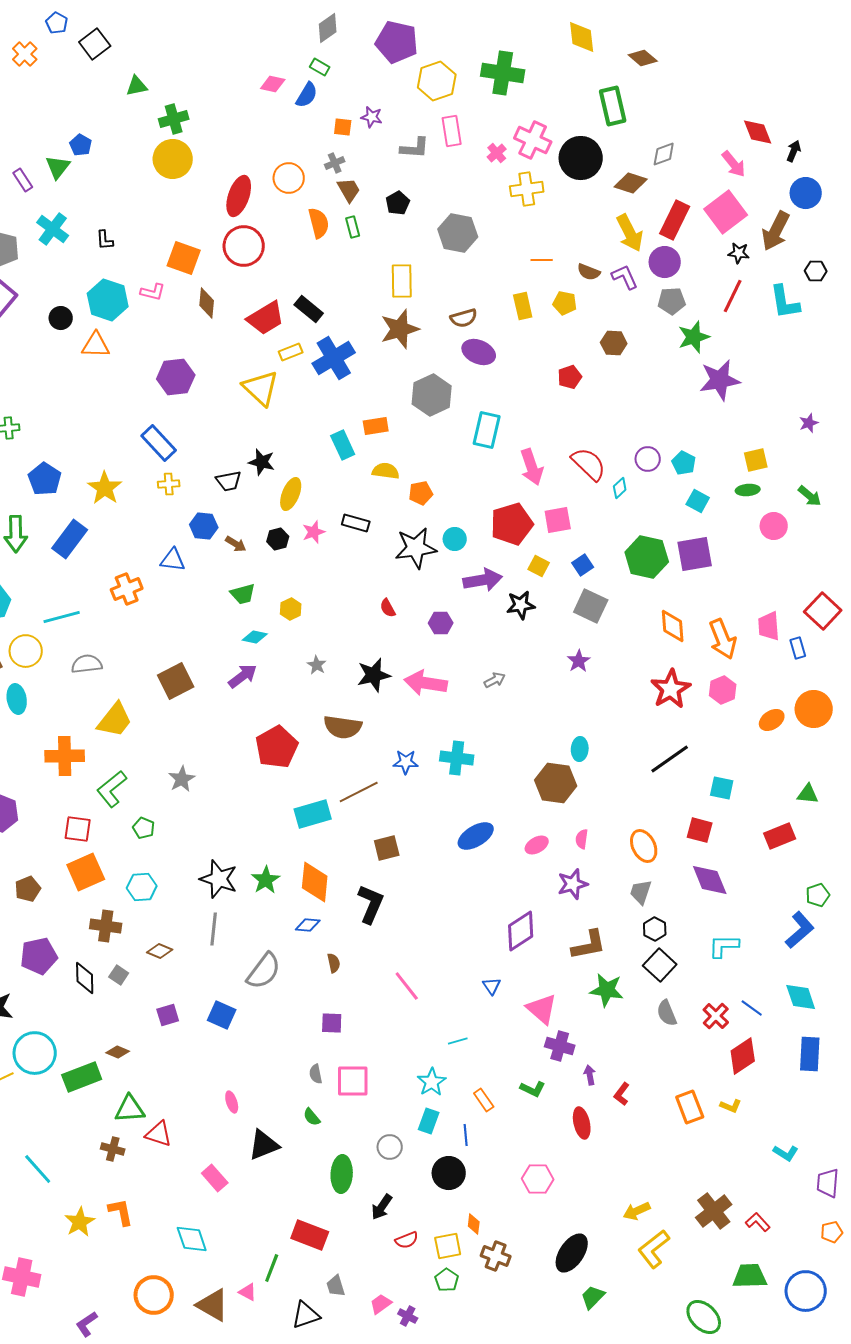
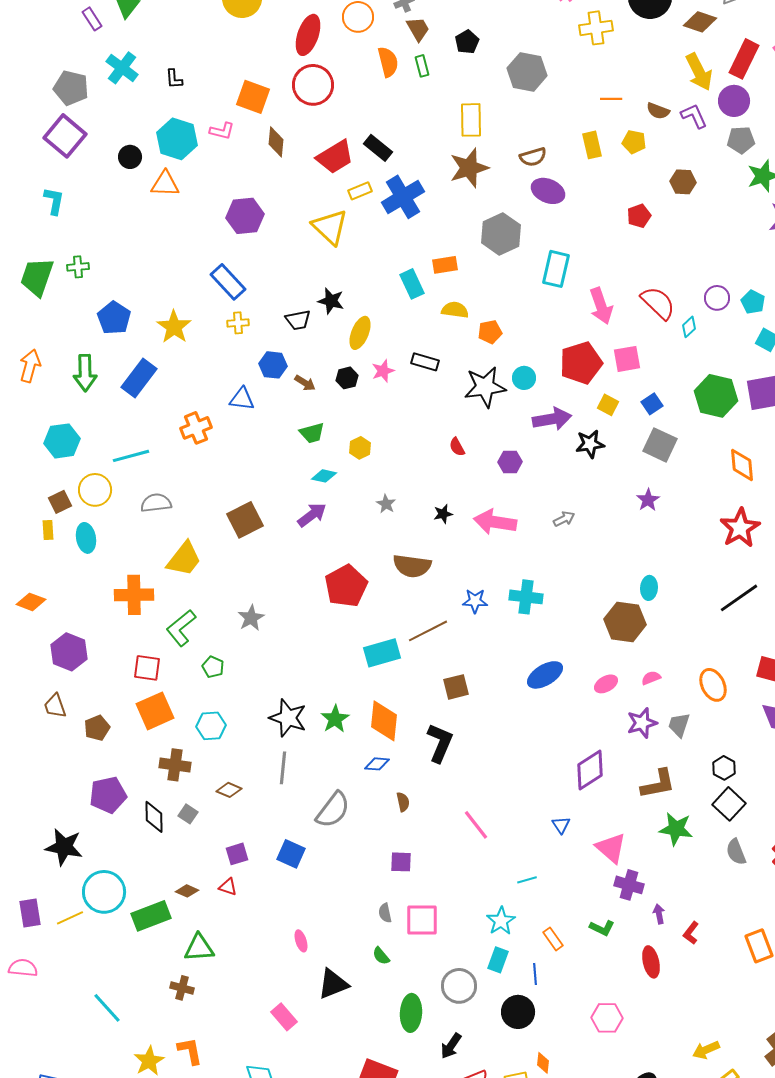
black star: (374, 675) -> (443, 514), size x0.6
pink semicircle: (582, 839) -> (651, 678), turned 60
gray trapezoid: (641, 892) -> (679, 725), moved
red triangle: (159, 1134) -> (228, 887), moved, size x0.7
gray circle: (390, 1147) -> (459, 986), size x1.4

